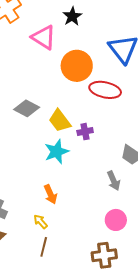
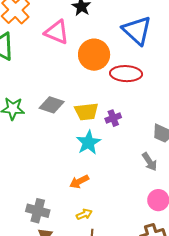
yellow trapezoid: (60, 121) -> (86, 112), turned -50
orange arrow: (50, 194) -> (79, 182), moved, turned 96
yellow arrow: (40, 222) -> (84, 214), turned 119

